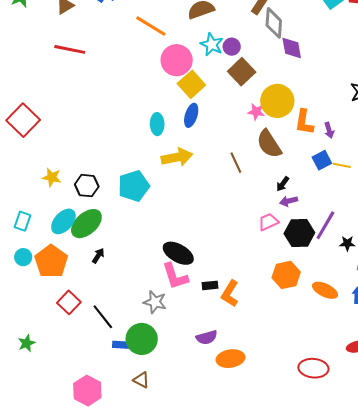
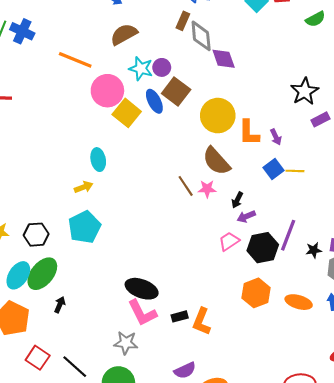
pink star: (256, 112) -> (207, 189), moved
blue ellipse: (191, 115) -> (154, 101), moved, turned -35
yellow arrow: (177, 157) -> (84, 187), moved, size x0.6

